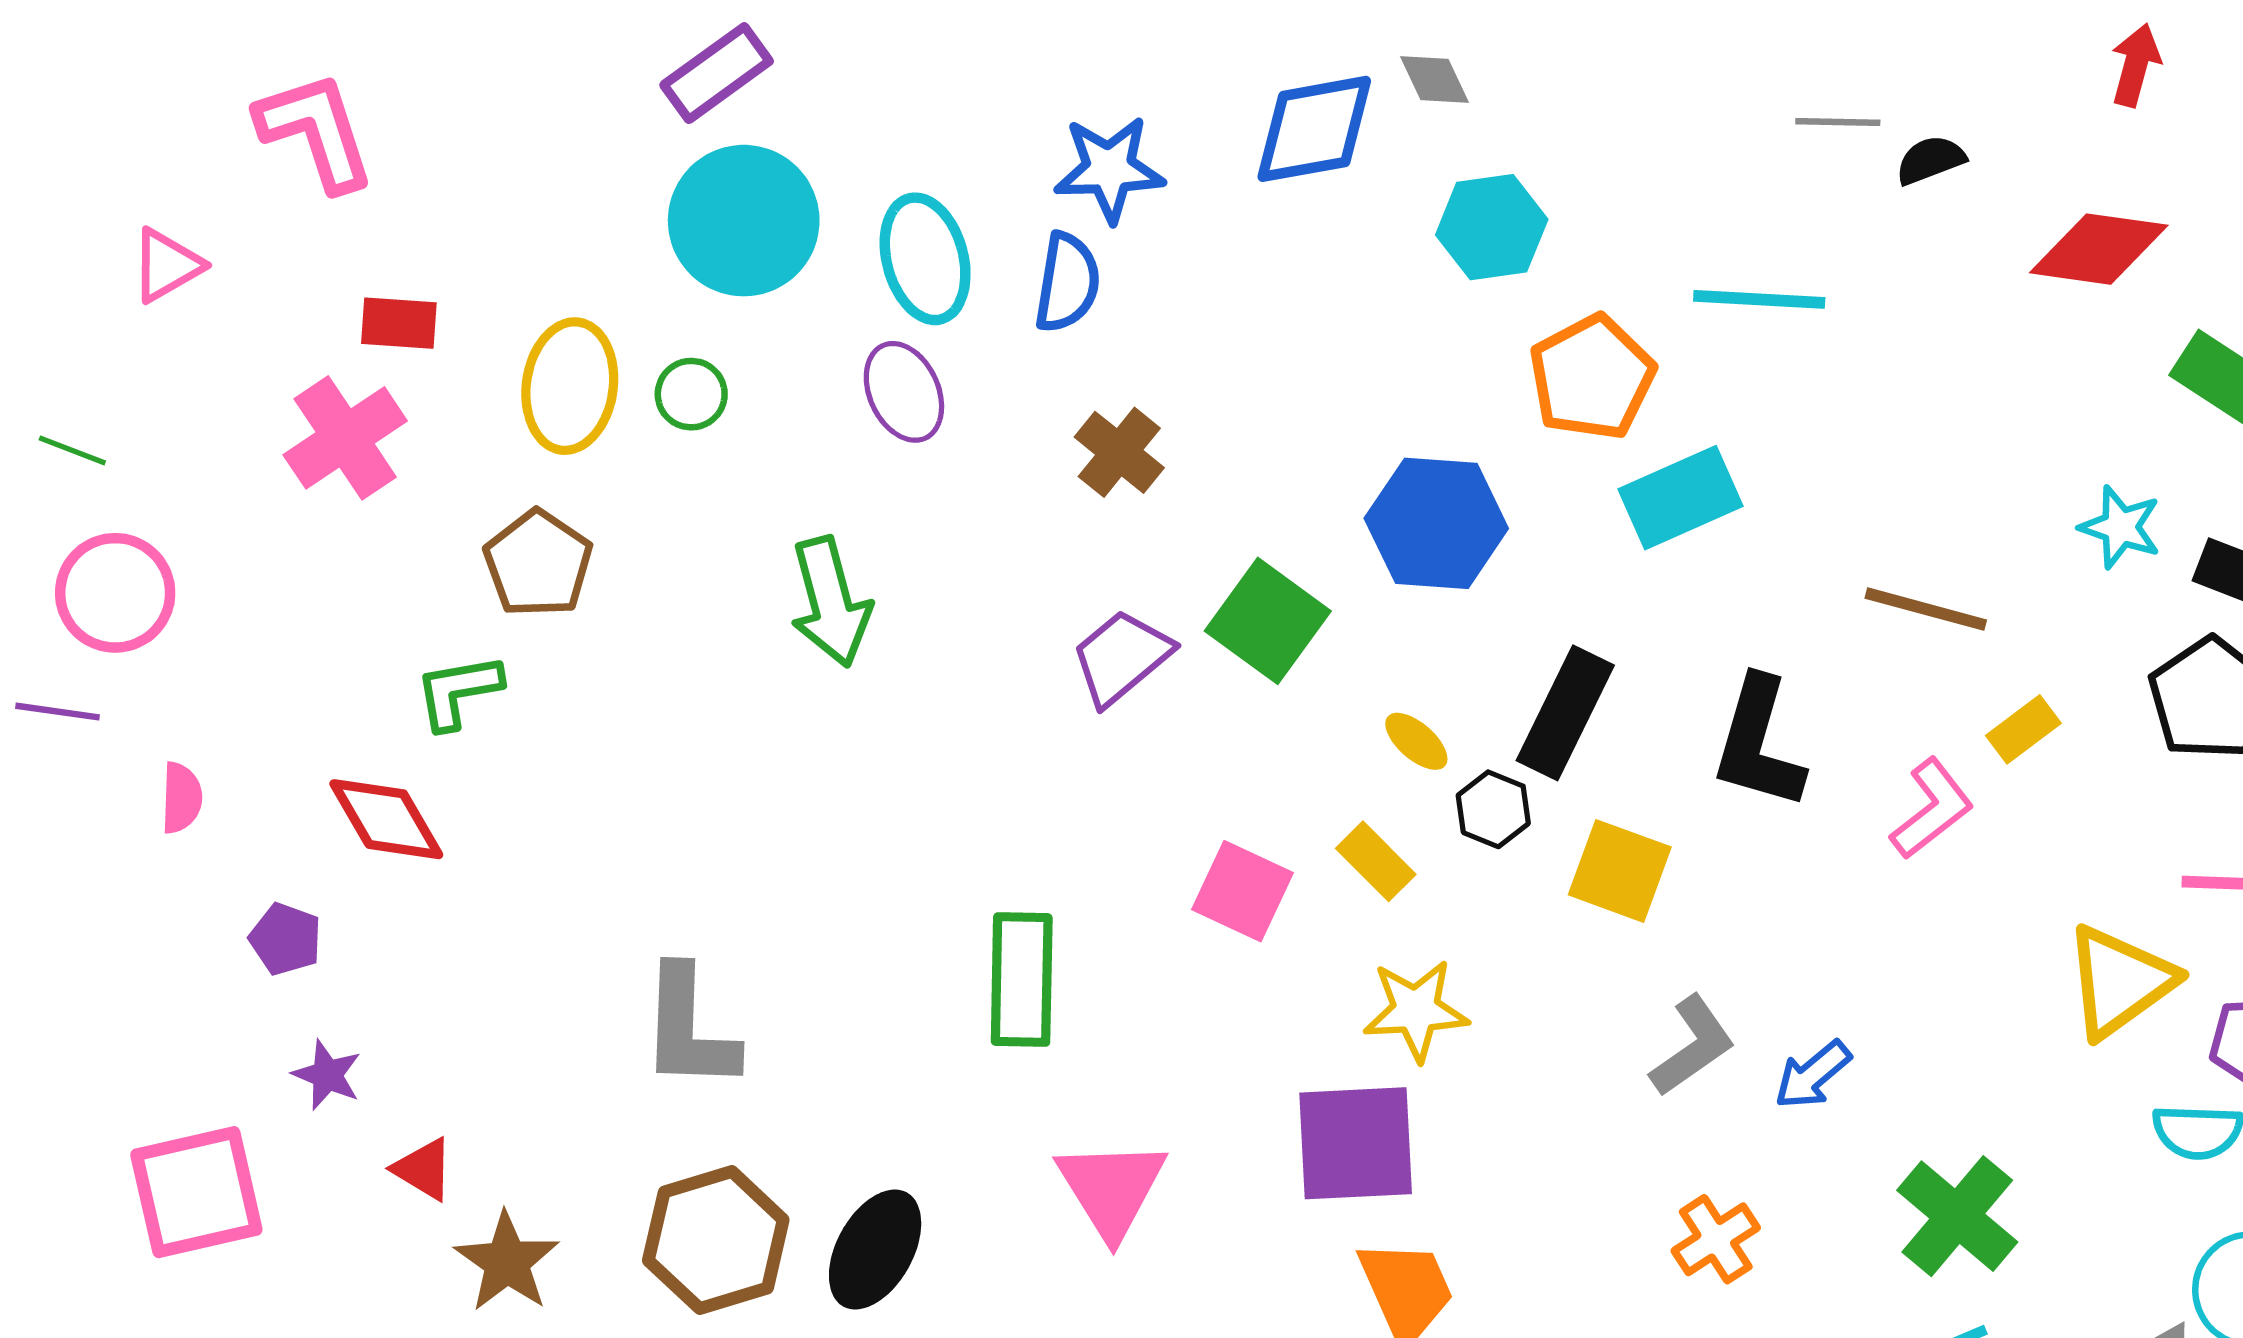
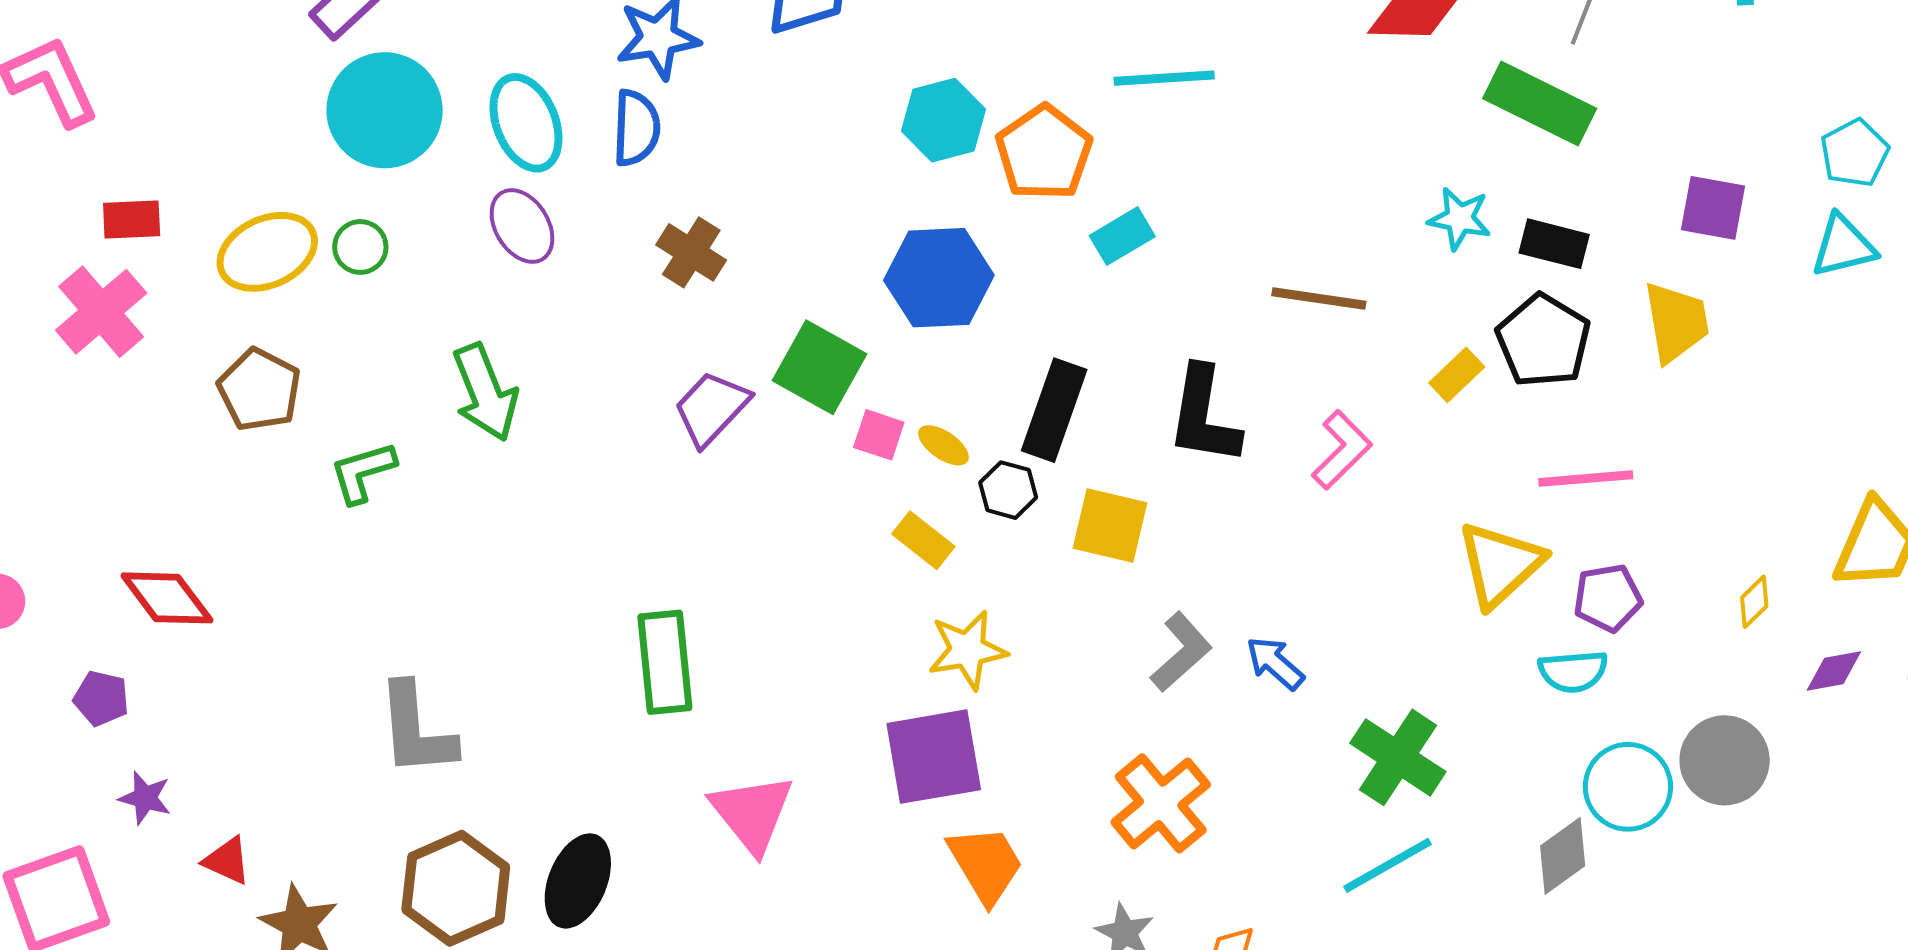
cyan hexagon: (1492, 227) -> (944, 120), moved
yellow ellipse: (570, 386) -> (267, 252), turned 64
cyan rectangle: (1680, 498) -> (1122, 236), size x0.7
green L-shape: (458, 691) -> (363, 472), moved
yellow rectangle: (2023, 729) -> (1457, 375), moved
pink square: (1242, 891) -> (879, 435), moved, size x0.7
blue arrow: (1813, 1075) -> (1275, 663), turned 88
orange cross: (1716, 1239) -> (1161, 803), moved, size x1.5

